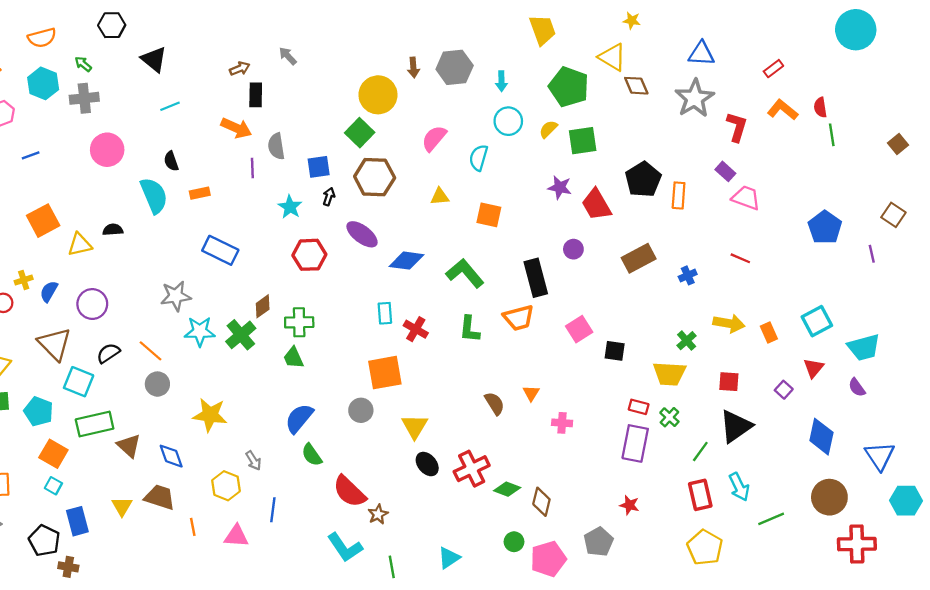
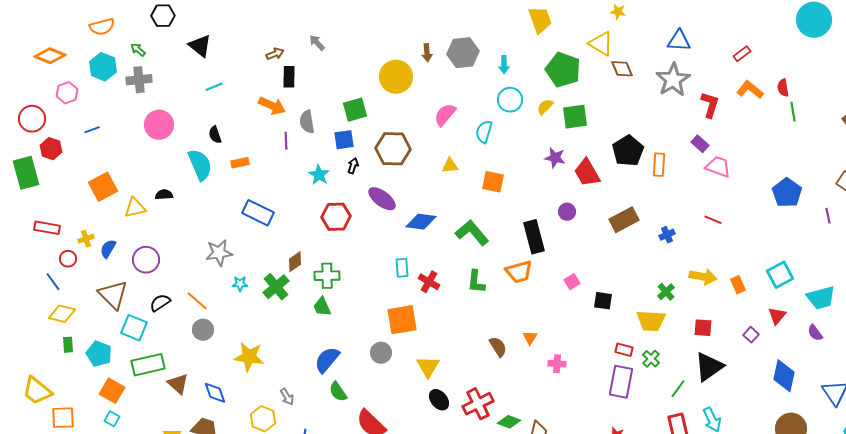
green square: (360, 133) -> (355, 110), moved, turned 30
pink square: (579, 329) -> (572, 282), size x0.7
cyan star: (200, 331) -> (240, 284), size x0.6

